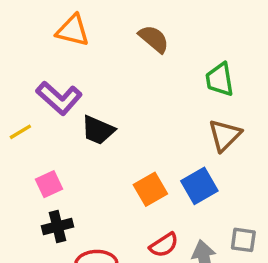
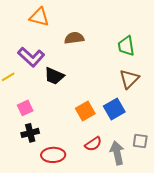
brown semicircle: (154, 39) -> (74, 38), moved, turned -48

